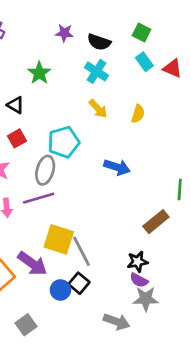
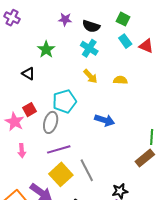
yellow semicircle: (138, 114) -> (120, 80), turned -104
red square: (17, 138) -> (30, 110), moved
purple line: (39, 198) -> (59, 149), moved
brown rectangle: (156, 222) -> (145, 158), moved
yellow square: (59, 239) -> (61, 174), turned 30
gray line: (82, 251) -> (87, 170), moved

